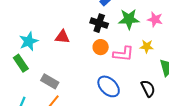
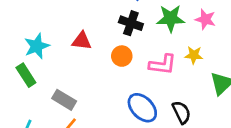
orange circle: (101, 47) -> (122, 56), moved
black semicircle: (148, 88) -> (181, 112), moved

